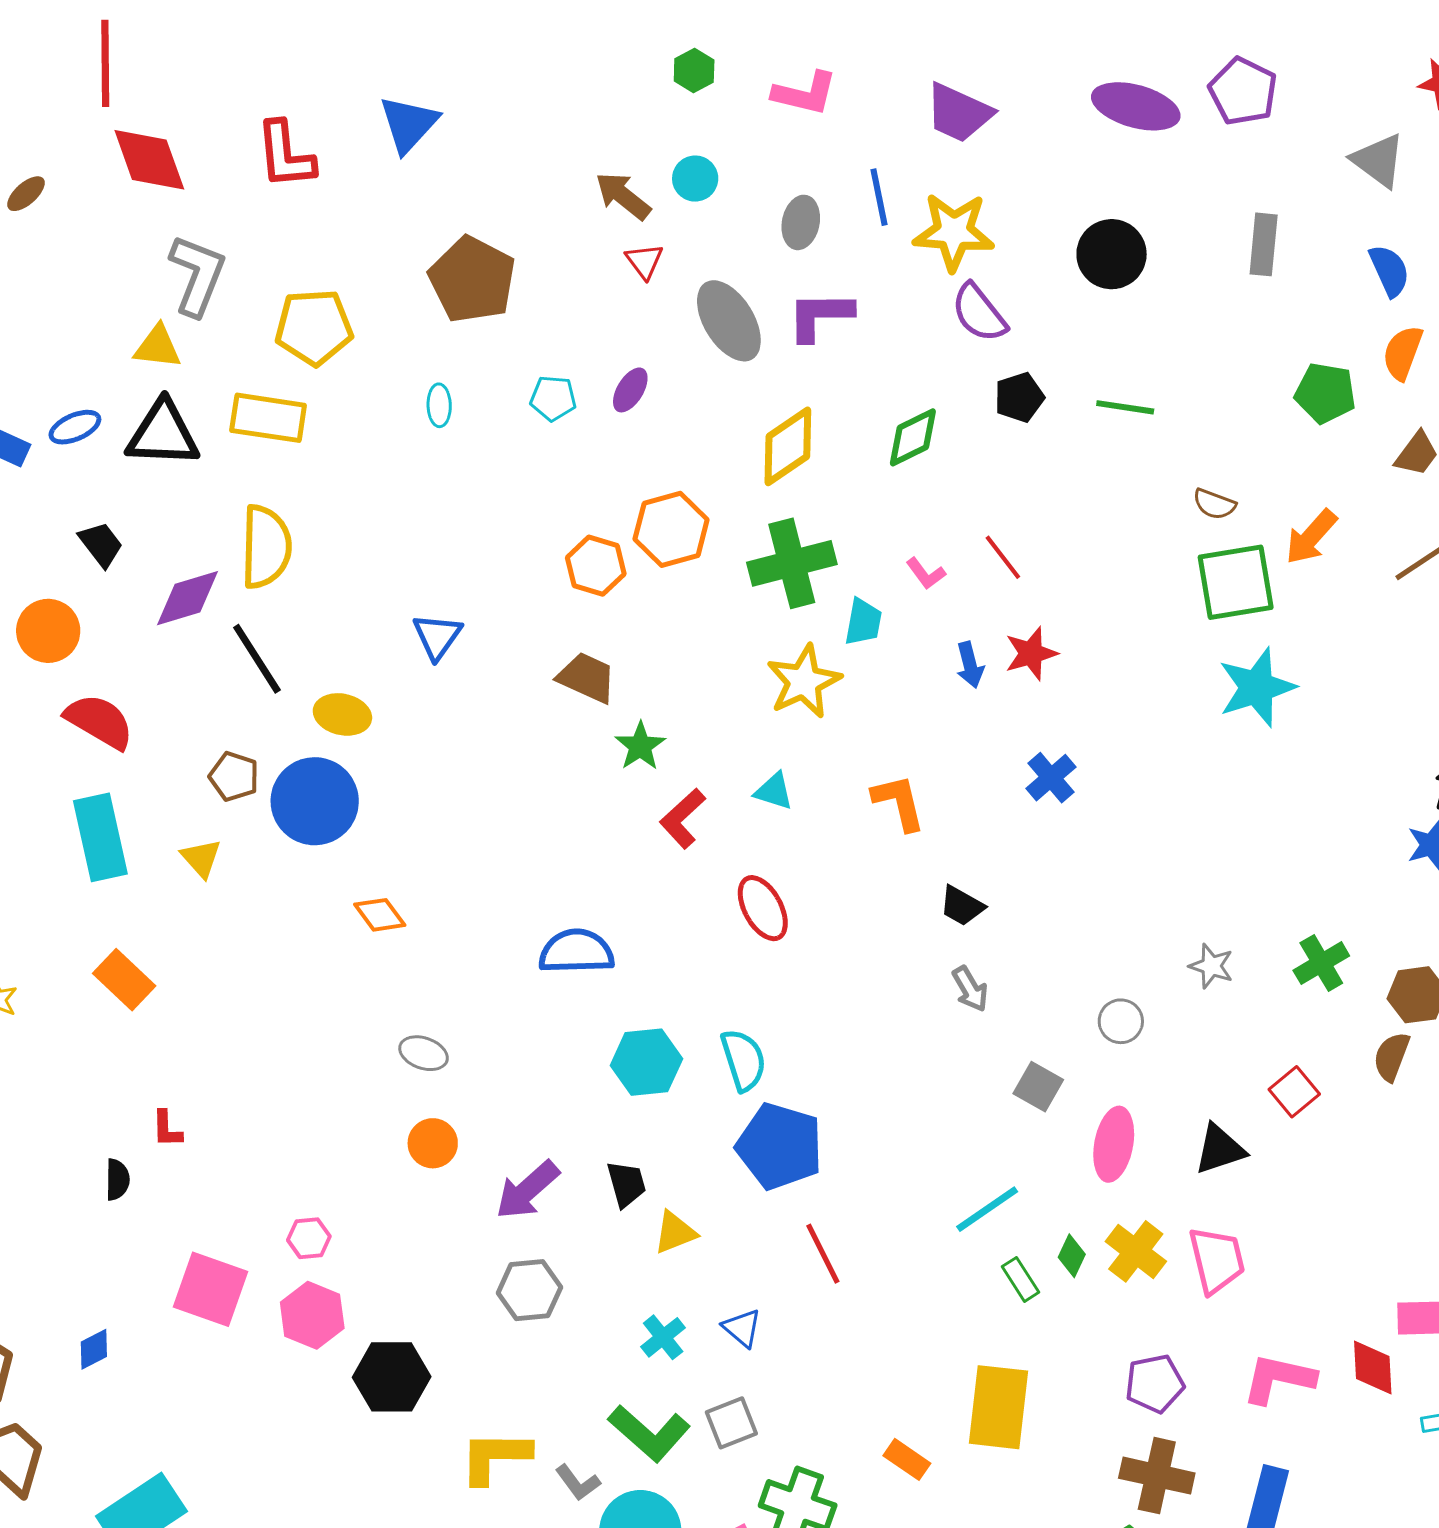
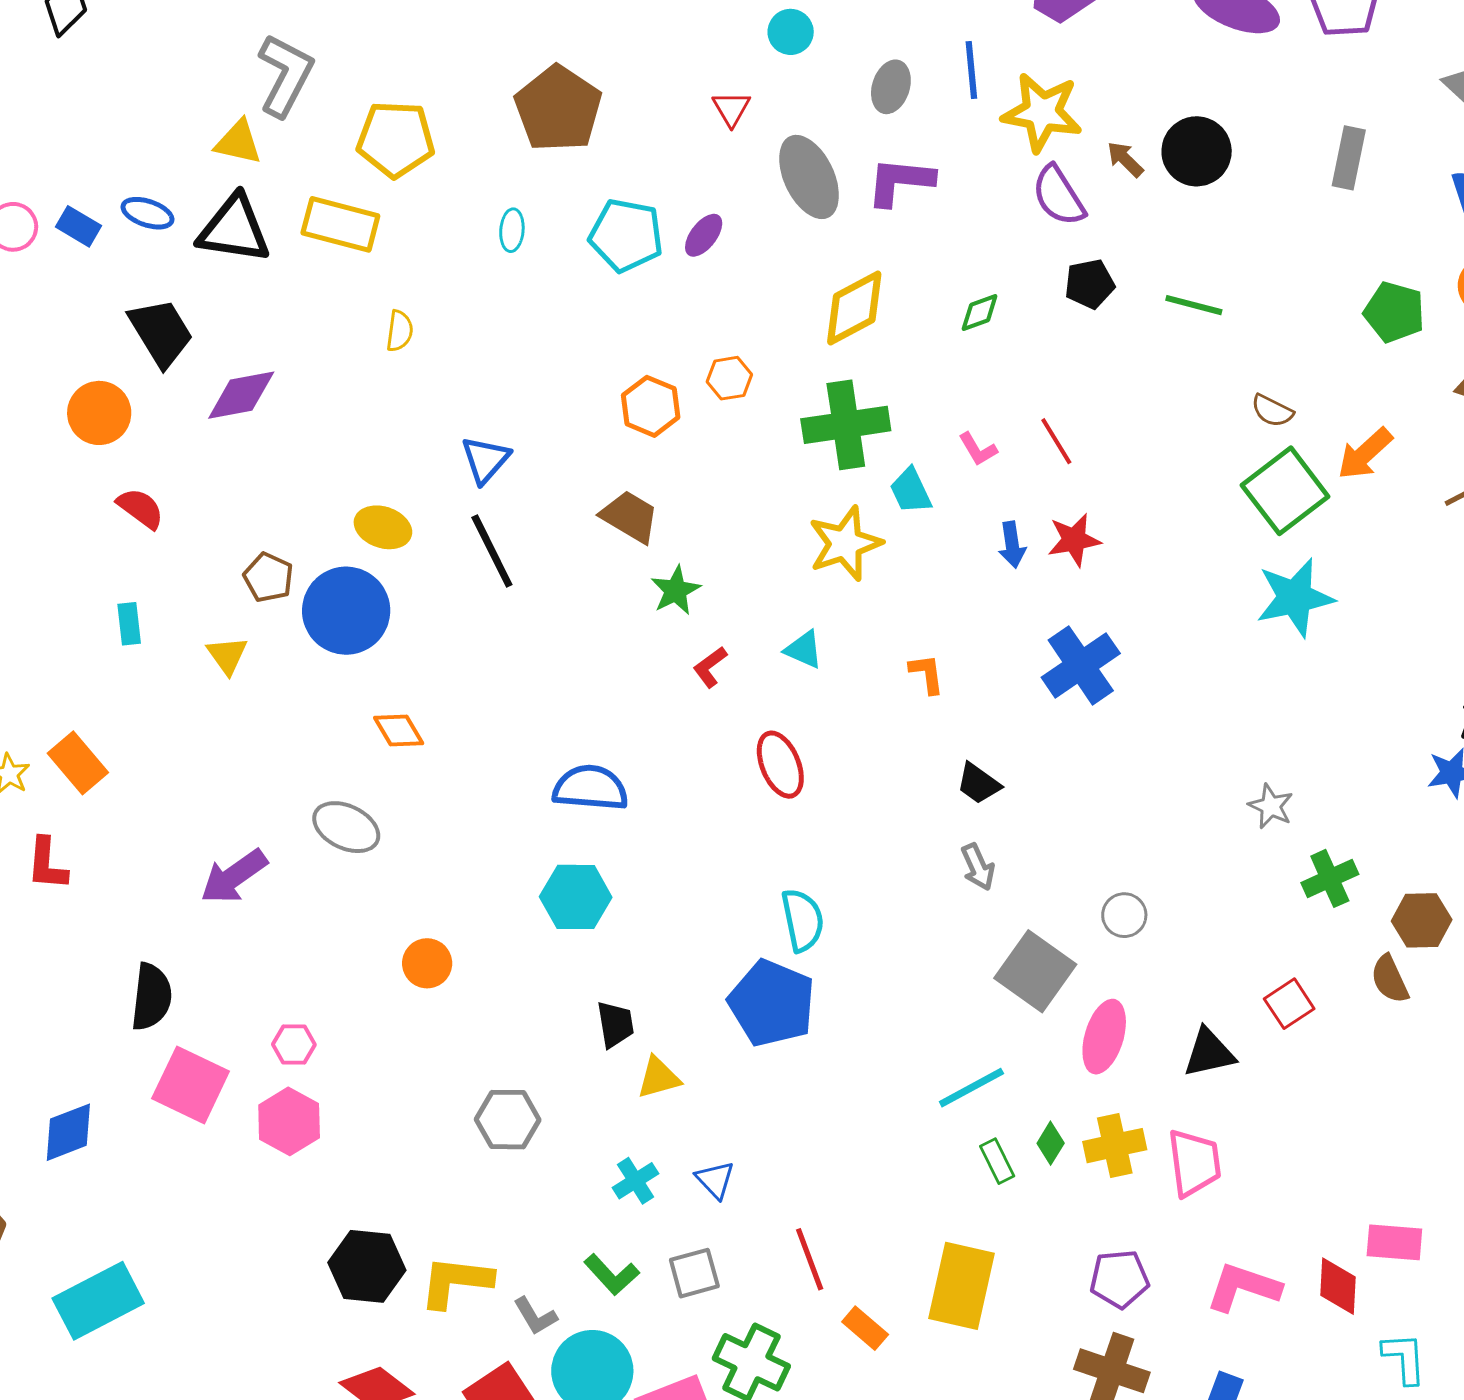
brown arrow: (623, 196) -> (1125, 159), moved, size x0.7
cyan pentagon: (553, 398) -> (626, 235), size x1.6
blue ellipse: (75, 427) -> (147, 213), turned 36
green diamond: (913, 437) -> (980, 312), size x0.7
orange hexagon: (671, 529) -> (729, 378), size x0.6
black trapezoid: (101, 544) -> (161, 333), size x1.5
yellow semicircle: (266, 547) -> (400, 331), moved, size x0.5
green square: (1236, 582) -> (1285, 491), turned -34
cyan trapezoid: (863, 622) -> (911, 491), turned 138
black line: (257, 659) -> (492, 551), moved
red semicircle: (99, 721) -> (141, 508), size x0.7
blue cross: (1051, 778) -> (1081, 665), size x1.5
orange L-shape: (899, 802) -> (927, 674), size x0.7
red L-shape: (683, 818) -> (710, 667), size x0.7
cyan rectangle: (100, 837) -> (129, 624), size x0.5
gray star: (1211, 966) -> (1271, 806), moved
orange rectangle: (124, 980) -> (78, 763), moved
gray ellipse: (424, 1053) -> (346, 827), moved, size x1.4
brown semicircle: (1392, 1057) -> (1390, 979), turned -51
cyan semicircle: (743, 1060) -> (803, 920), moved
cyan hexagon: (646, 1062) -> (576, 897), moved
gray square: (1038, 1087) -> (1035, 971), size x1.6
red L-shape: (167, 1129) -> (47, 864), moved, size x1.4
black semicircle: (117, 1180) -> (151, 997), moved, size x1.6
purple arrow: (527, 1190) -> (234, 877), moved
yellow cross: (1136, 1251) -> (1115, 1146), turned 34
red line: (823, 1254) -> (810, 1259), moved
blue diamond: (94, 1349) -> (68, 1132), size x1.5
black hexagon: (392, 1377) -> (367, 1266), moved
green L-shape: (649, 1433) -> (612, 1275), size x0.7

